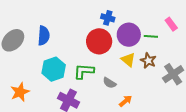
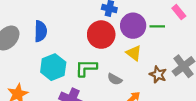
brown star: (148, 61) -> (158, 75), moved

